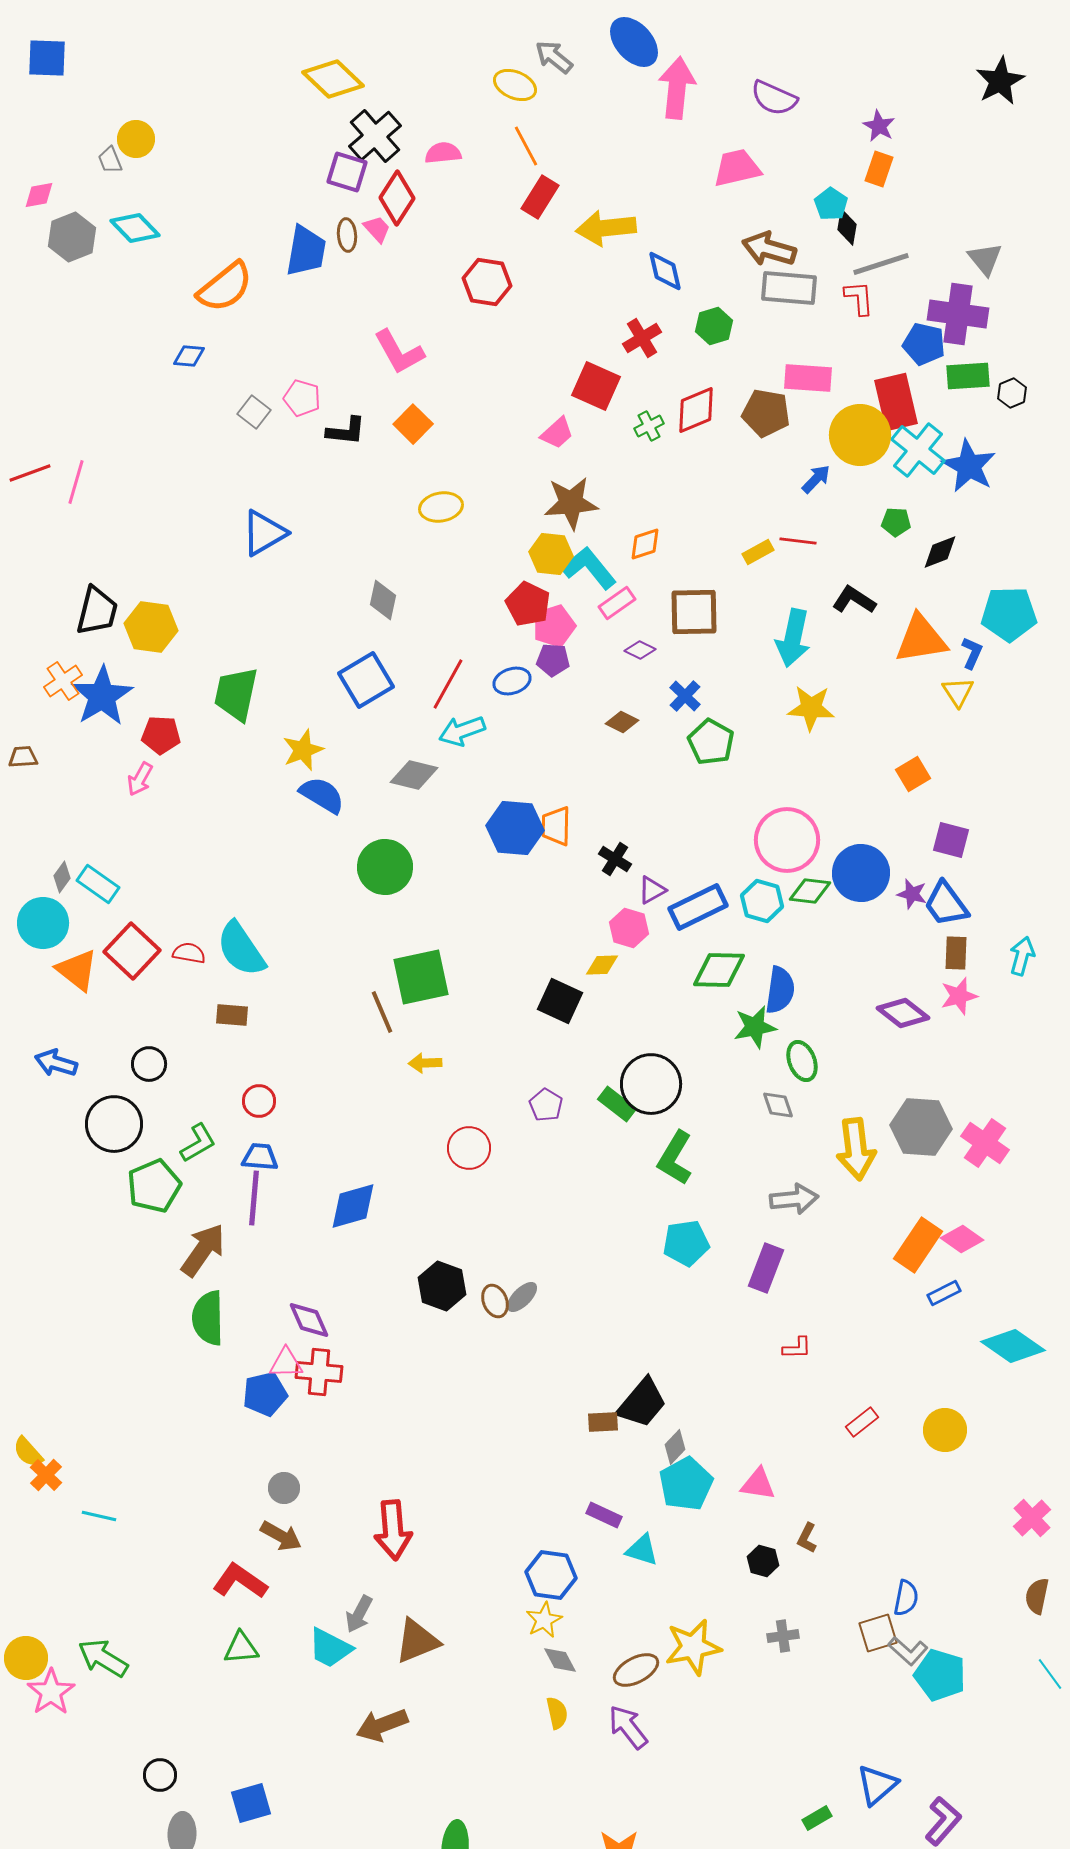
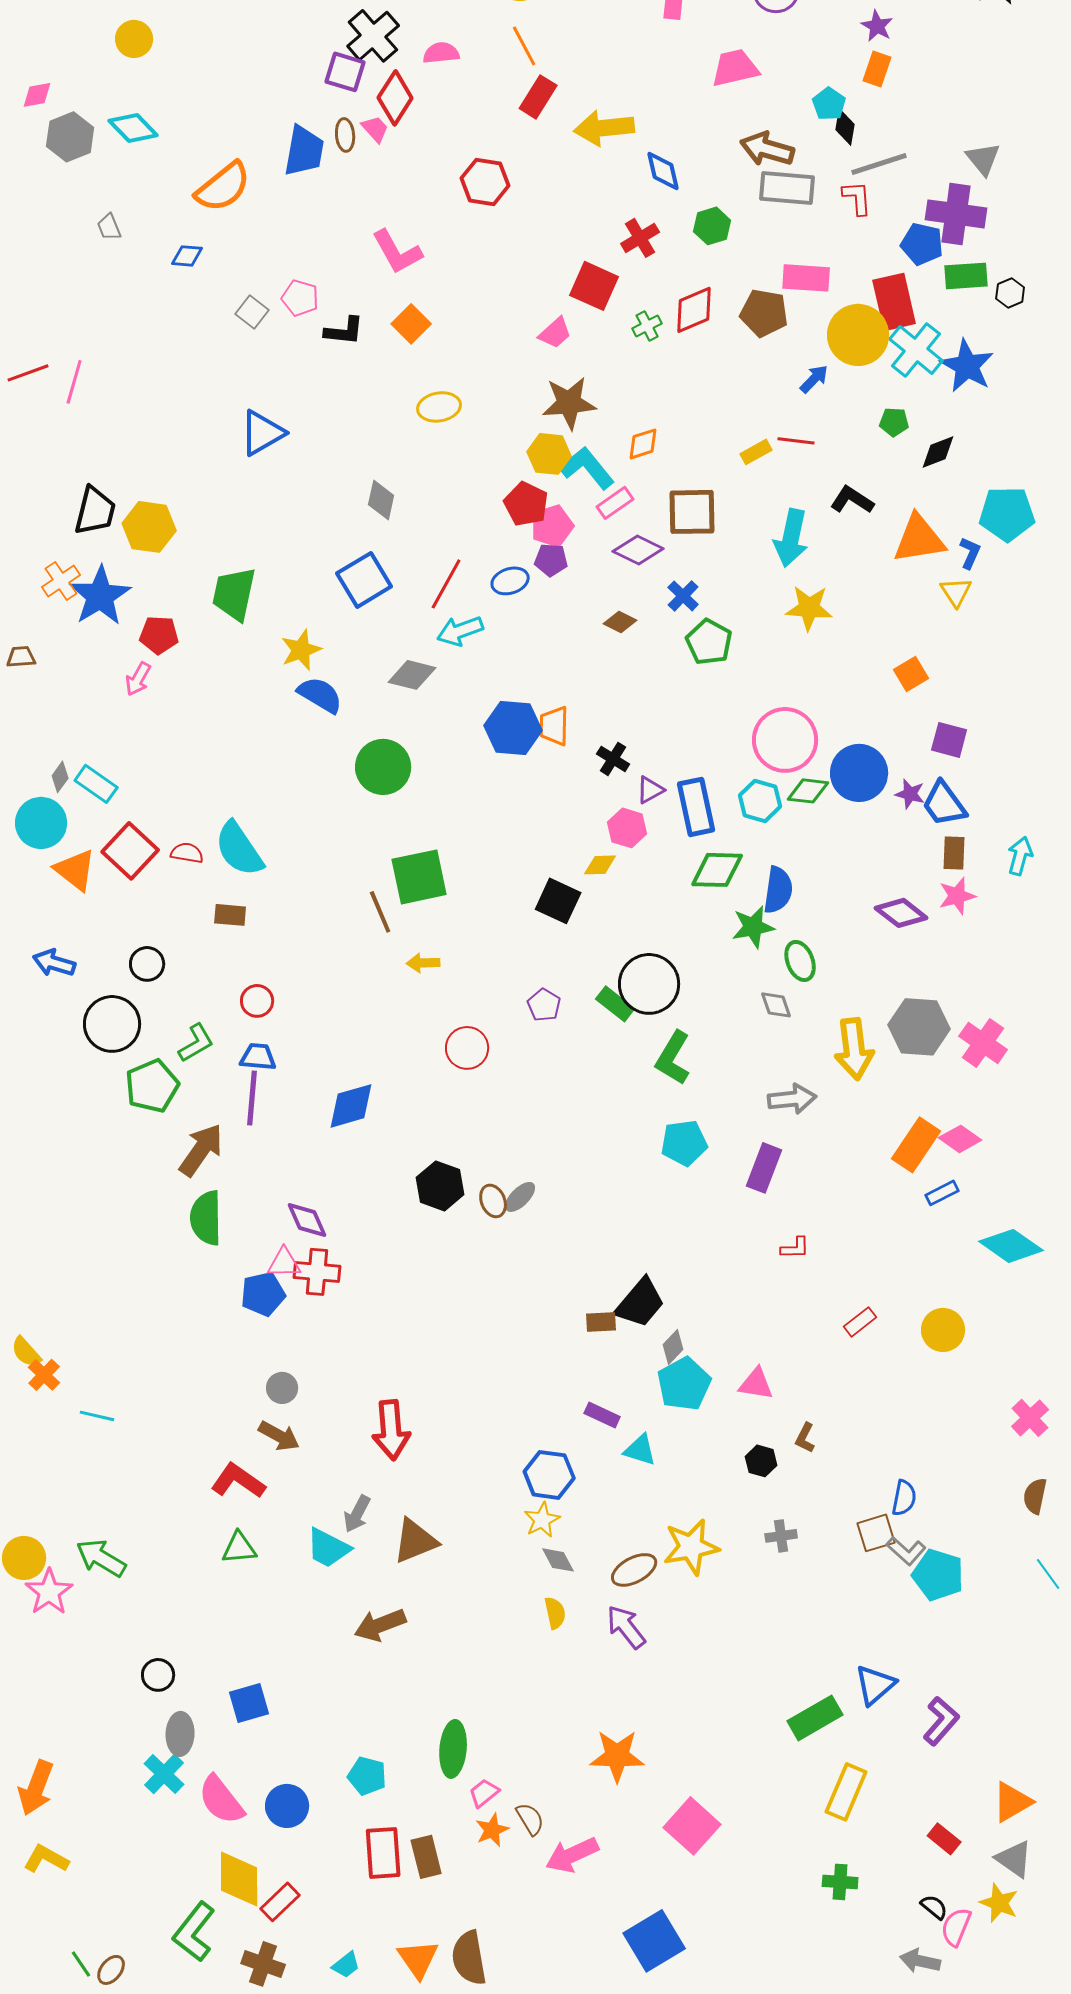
gray trapezoid: (110, 160) -> (109, 227), moved
purple diamond: (640, 650) -> (638, 550), size x1.6
blue rectangle: (698, 907) -> (696, 807), turned -76
green rectangle: (817, 1818) -> (815, 1718), size x1.8

